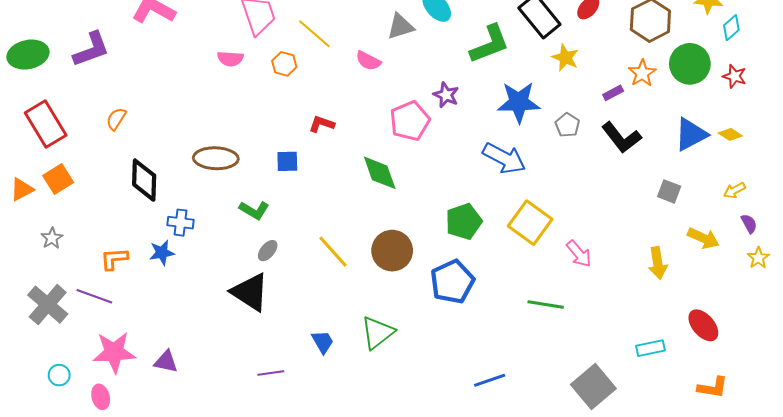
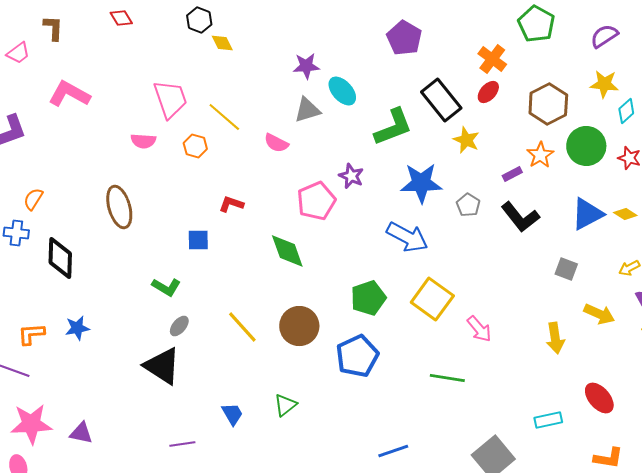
brown ellipse: (216, 158) -> (119, 207), moved, turned 72
blue cross: (181, 223) -> (16, 233), moved
green triangle: (378, 333) -> (285, 405), size x0.7

